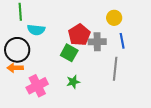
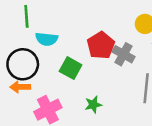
gray cross: (97, 42) -> (123, 54), turned 30
green square: (69, 53) -> (71, 68), moved

